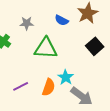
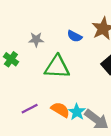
cyan star: (66, 77) -> (77, 112), moved
orange semicircle: (49, 87) -> (60, 110), turned -78

